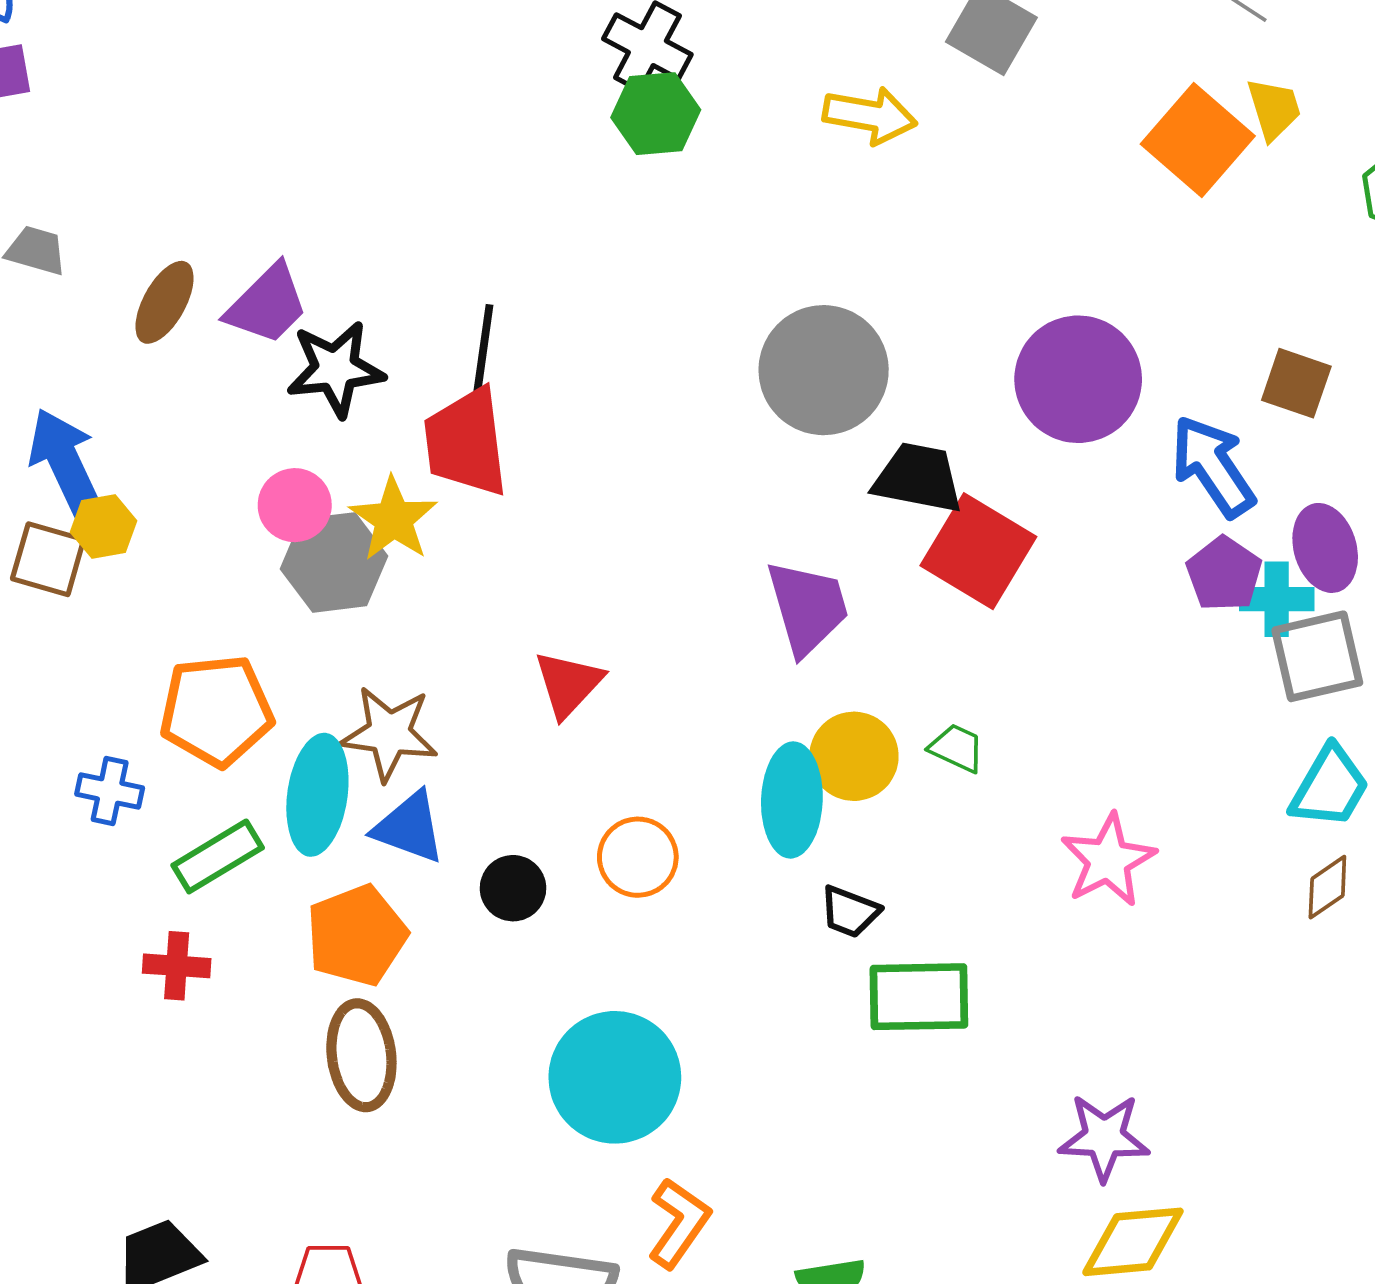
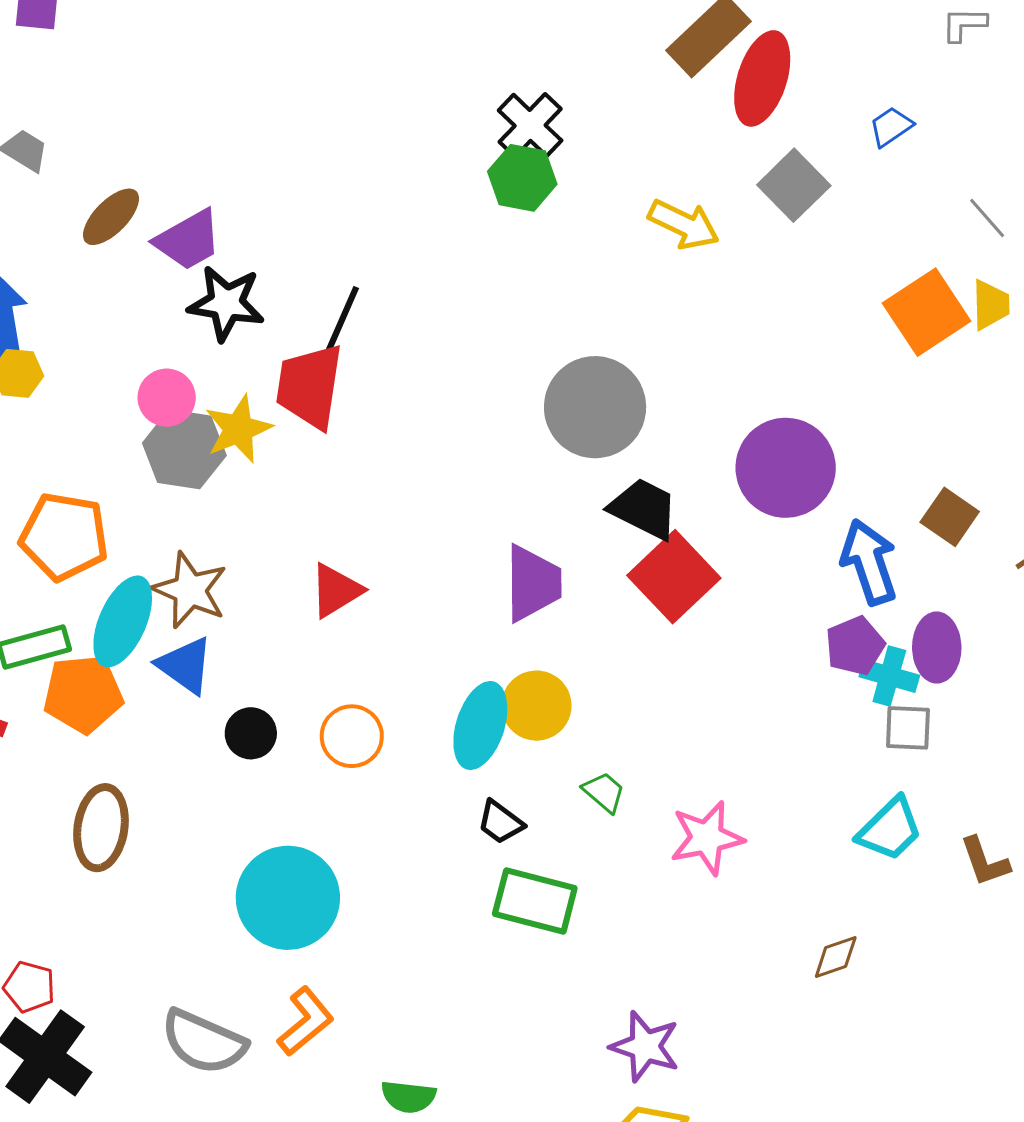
gray square: (1317, 656) -> (908, 728), size x0.7
green trapezoid: (957, 748) -> (604, 792), moved
brown diamond: (1327, 887) -> (836, 957), moved
orange pentagon: (357, 935) -> (83, 694), moved

